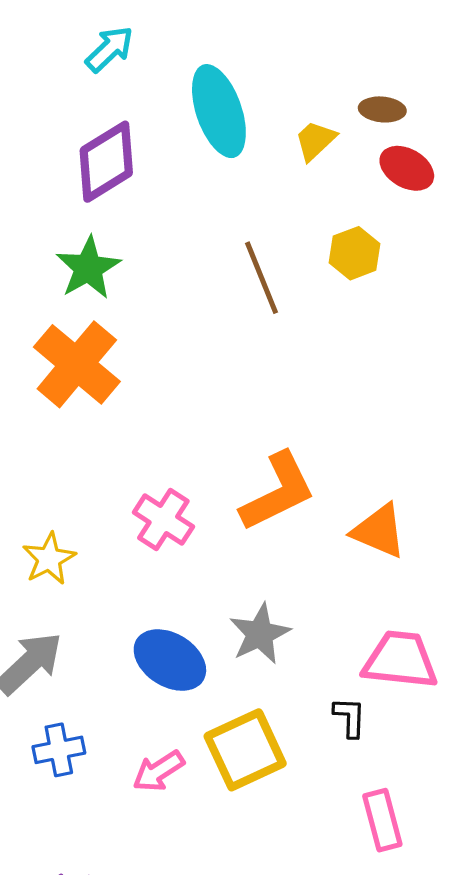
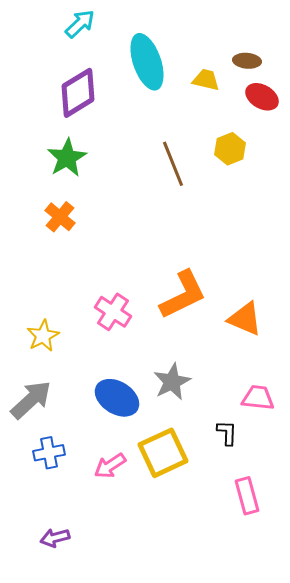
yellow trapezoid: (315, 140) -> (206, 80), turned 56
orange cross: (77, 364) -> (60, 217), size x0.6
pink trapezoid: (400, 660) -> (258, 398), size x0.7

